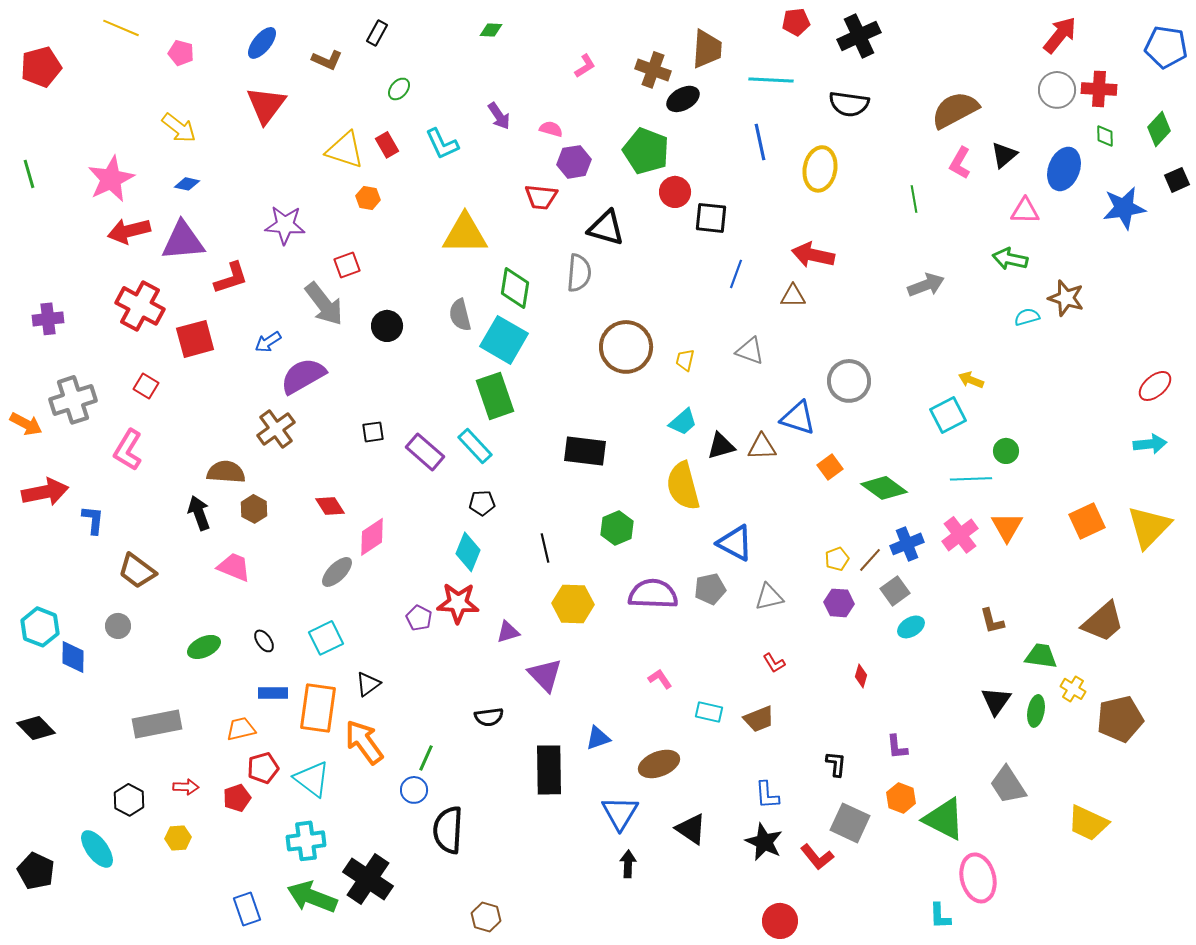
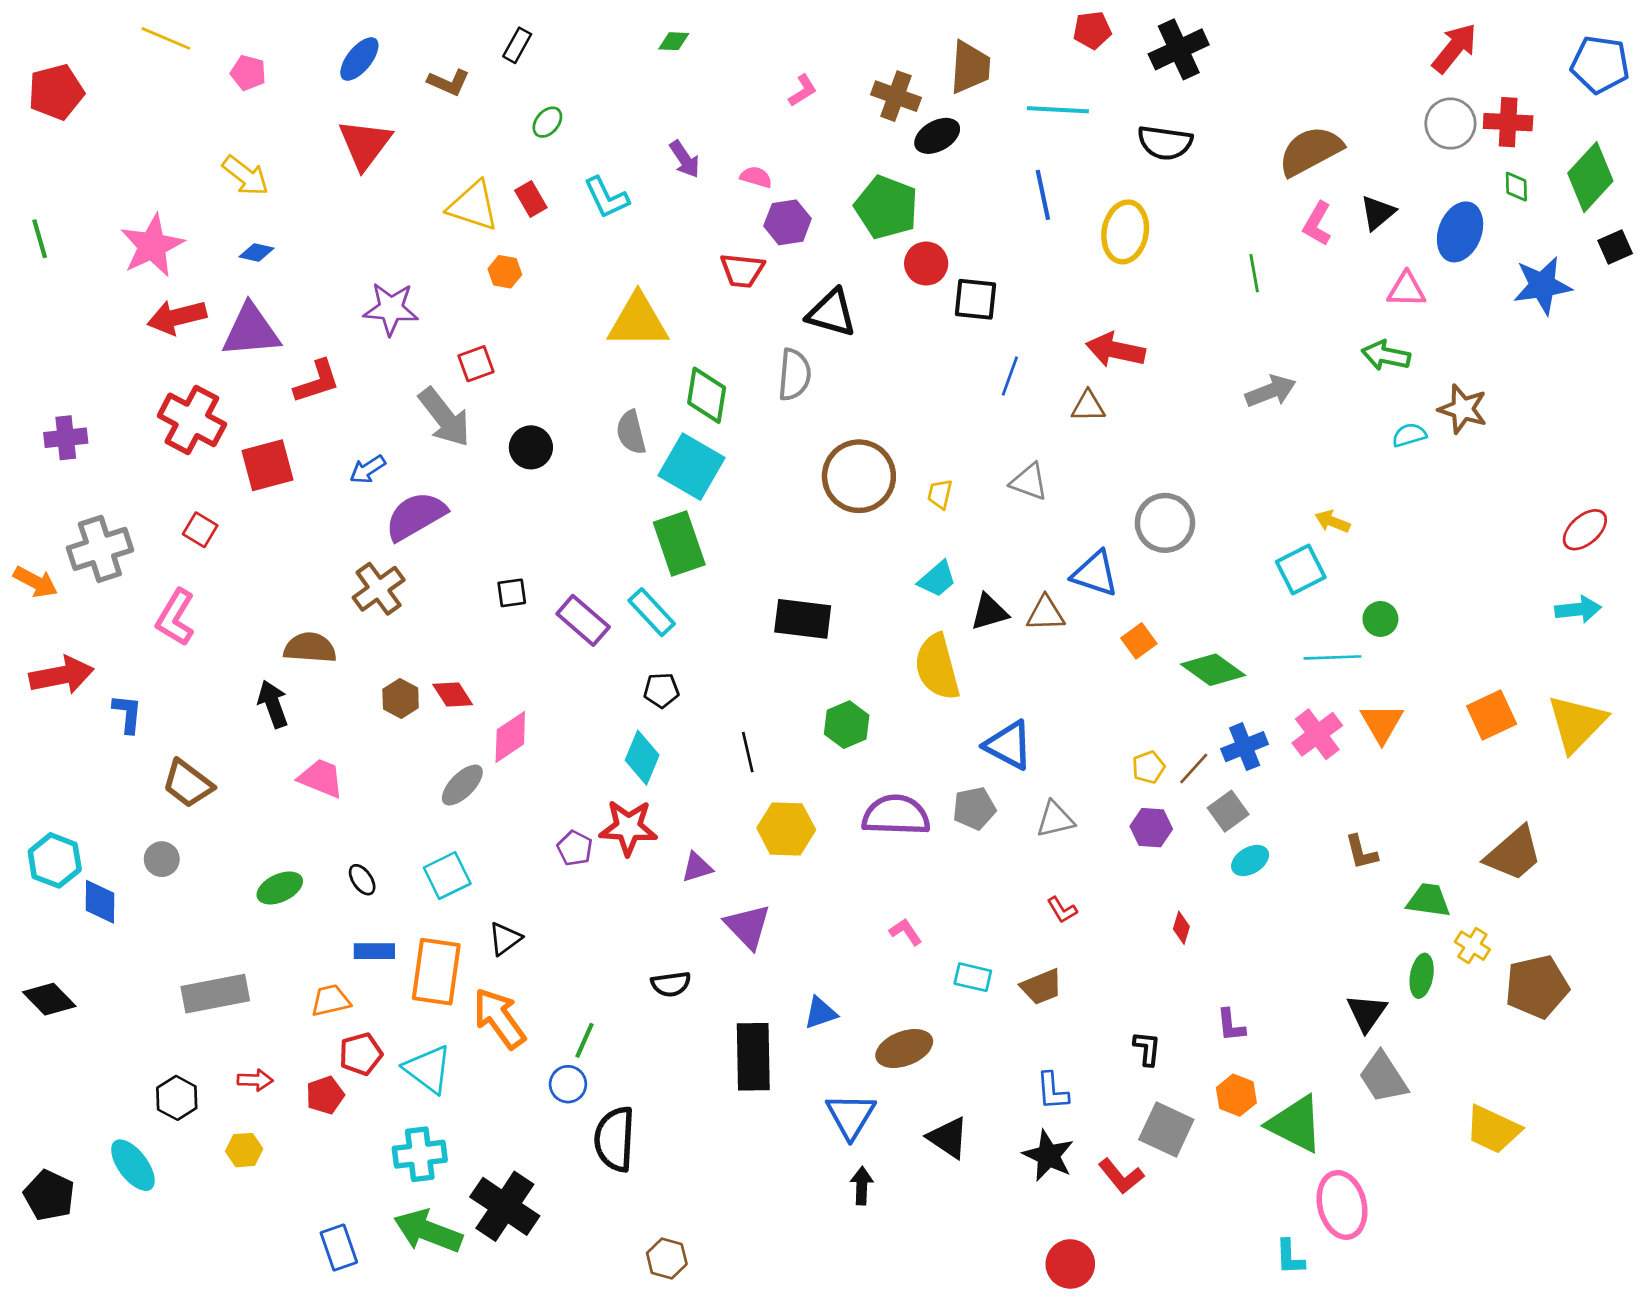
green diamond: (1159, 129) -> (1590, 177), size x1.4
brown hexagon: (254, 509) -> (401, 699), moved
black triangle: (996, 701) -> (1367, 1013), moved

